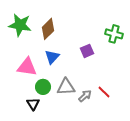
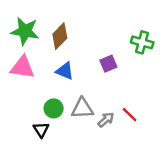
blue triangle: (52, 57) -> (65, 71), turned -49
pink triangle: (27, 67) -> (22, 67), moved

